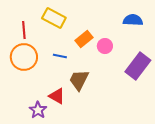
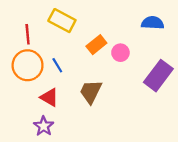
blue line: (60, 56) -> (57, 65), moved, turned 48
red triangle: (57, 96) -> (49, 97), moved

